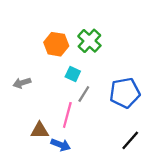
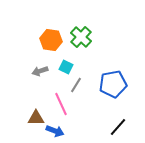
gray arrow: (22, 83) -> (40, 71), moved
pink line: (67, 115) -> (61, 104), turned -40

